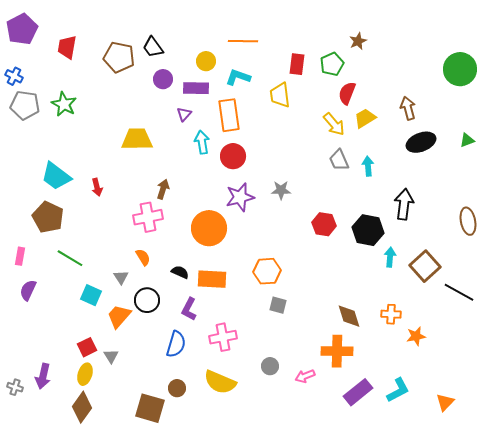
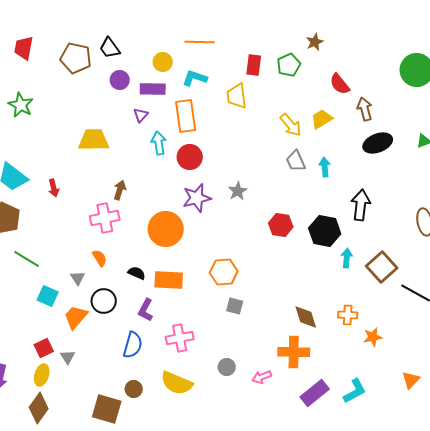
red semicircle: (347, 93) -> (340, 84), moved, turned -60
gray star: (281, 190) -> (238, 191), turned -30
orange triangle: (445, 402) -> (411, 380), moved

